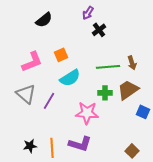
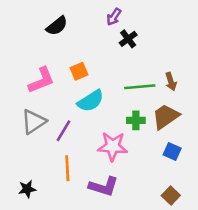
gray triangle: (26, 94) -> (34, 122), turned 45
blue square: (143, 112) -> (172, 151), moved
black star: (30, 146) -> (27, 189), moved
orange line: (52, 148) -> (67, 168), moved

